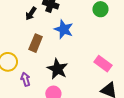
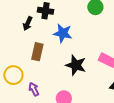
black star: (57, 69) -> (76, 65), moved

